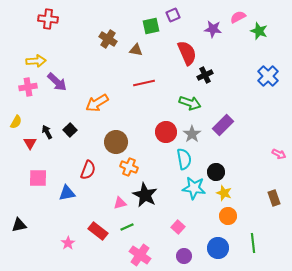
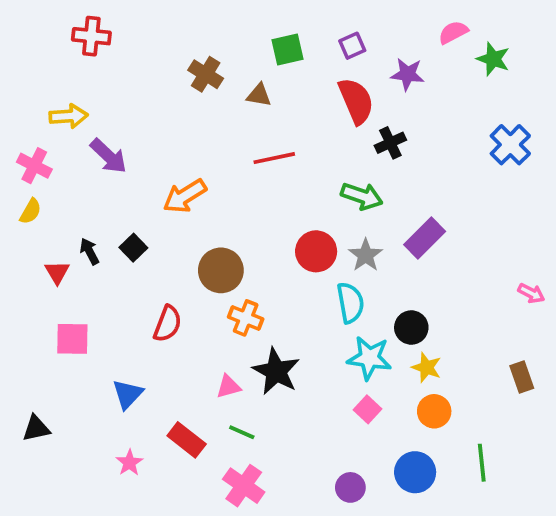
purple square: (173, 15) -> (352, 46), moved
purple star: (213, 29) -> (407, 74), moved
pink cross: (28, 87) -> (34, 166), moved, turned 36
yellow semicircle: (16, 122) -> (30, 211), moved
blue triangle: (67, 193) -> (128, 394), moved, turned -36
green line: (127, 227) -> (242, 432), turned 48
pink square: (178, 227) -> (367, 409), moved
pink cross: (140, 255) -> (244, 486), moved

